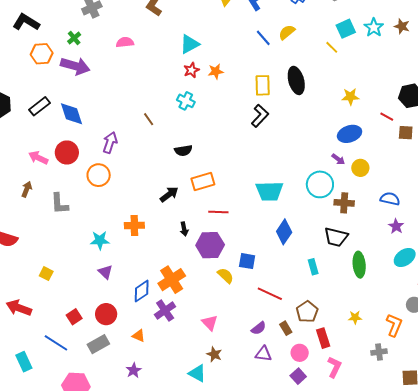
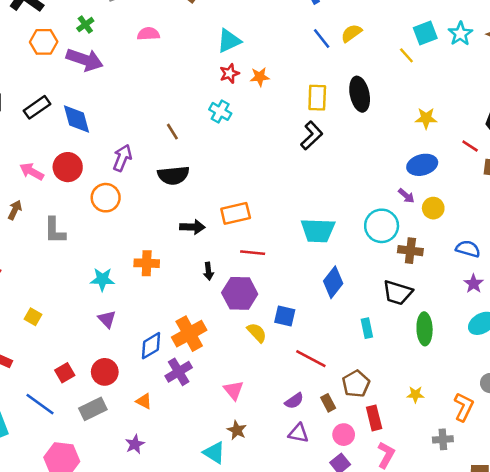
black semicircle: (183, 151) -> (173, 175), moved, size x1.4
black arrow: (169, 194) -> (192, 227), turned 36

